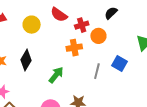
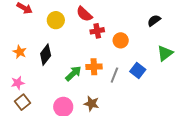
black semicircle: (111, 13) -> (154, 20), moved
red cross: (82, 25) -> (97, 31), moved
orange cross: (74, 48) -> (94, 67), moved

